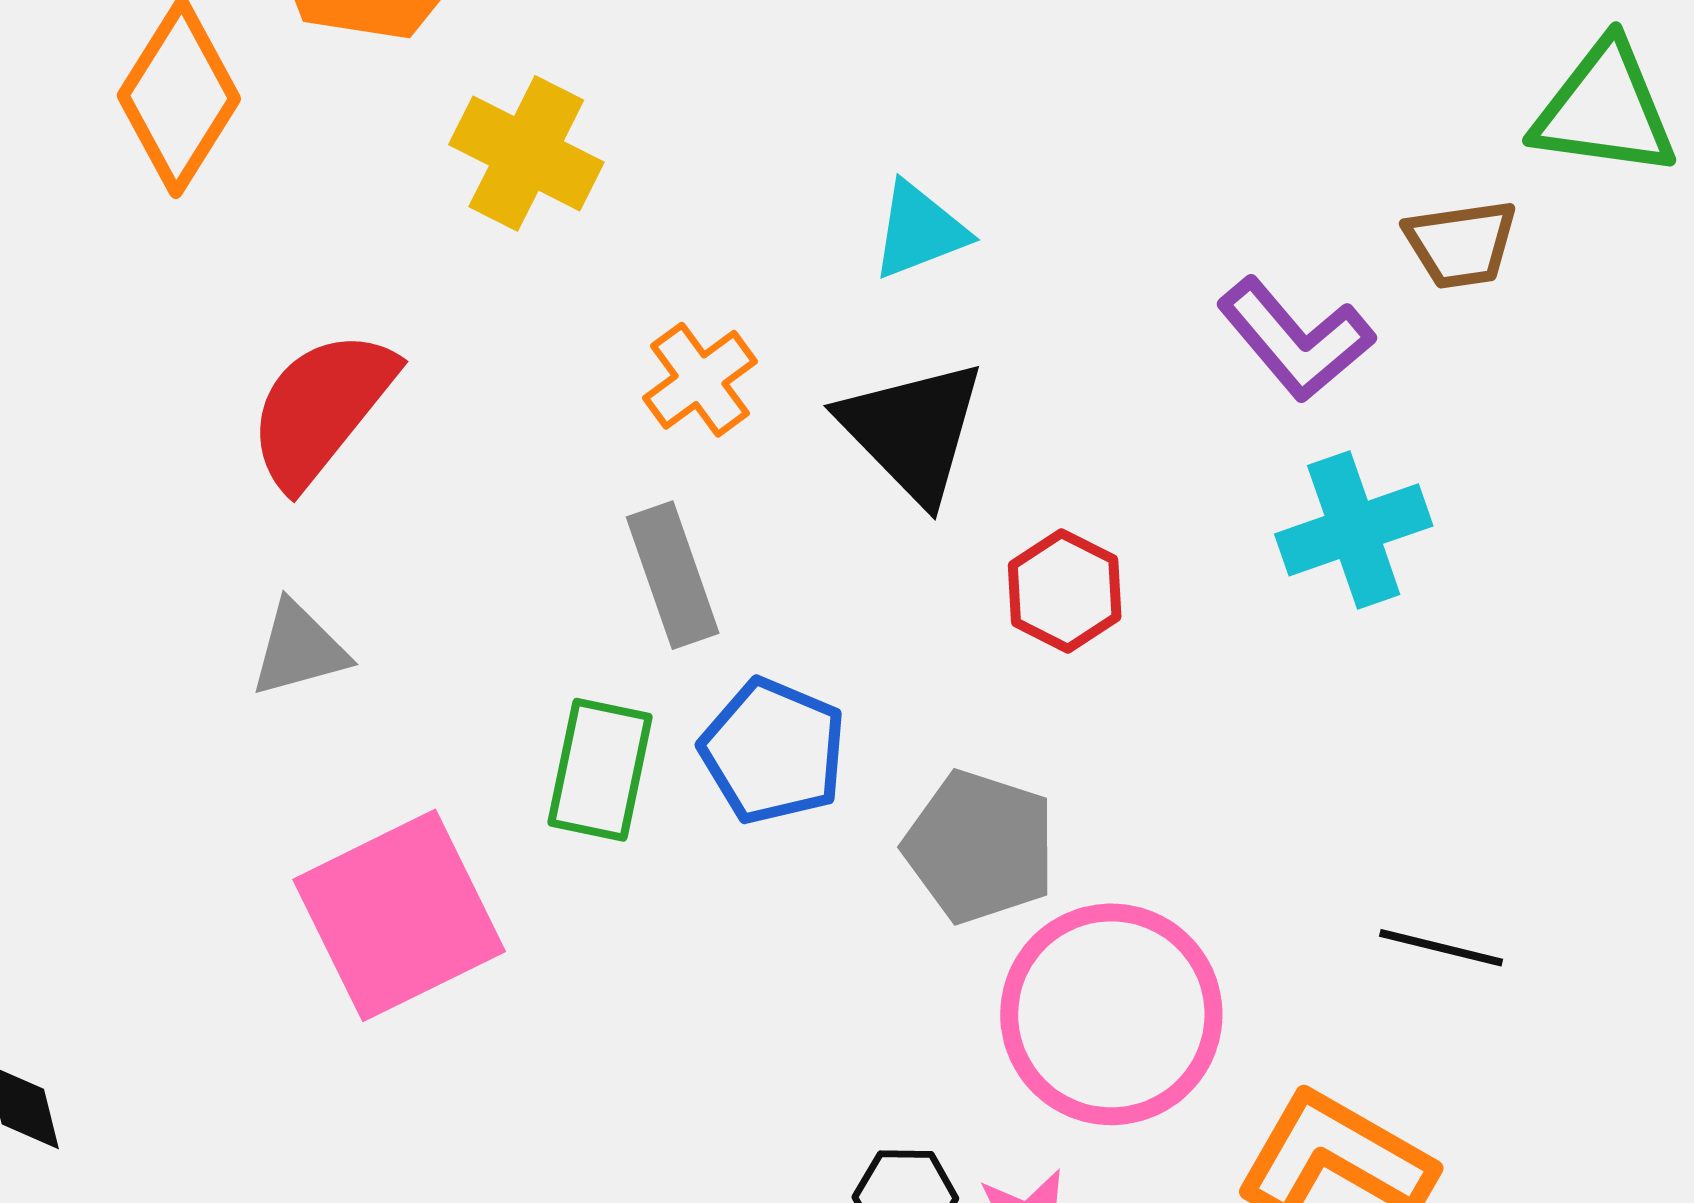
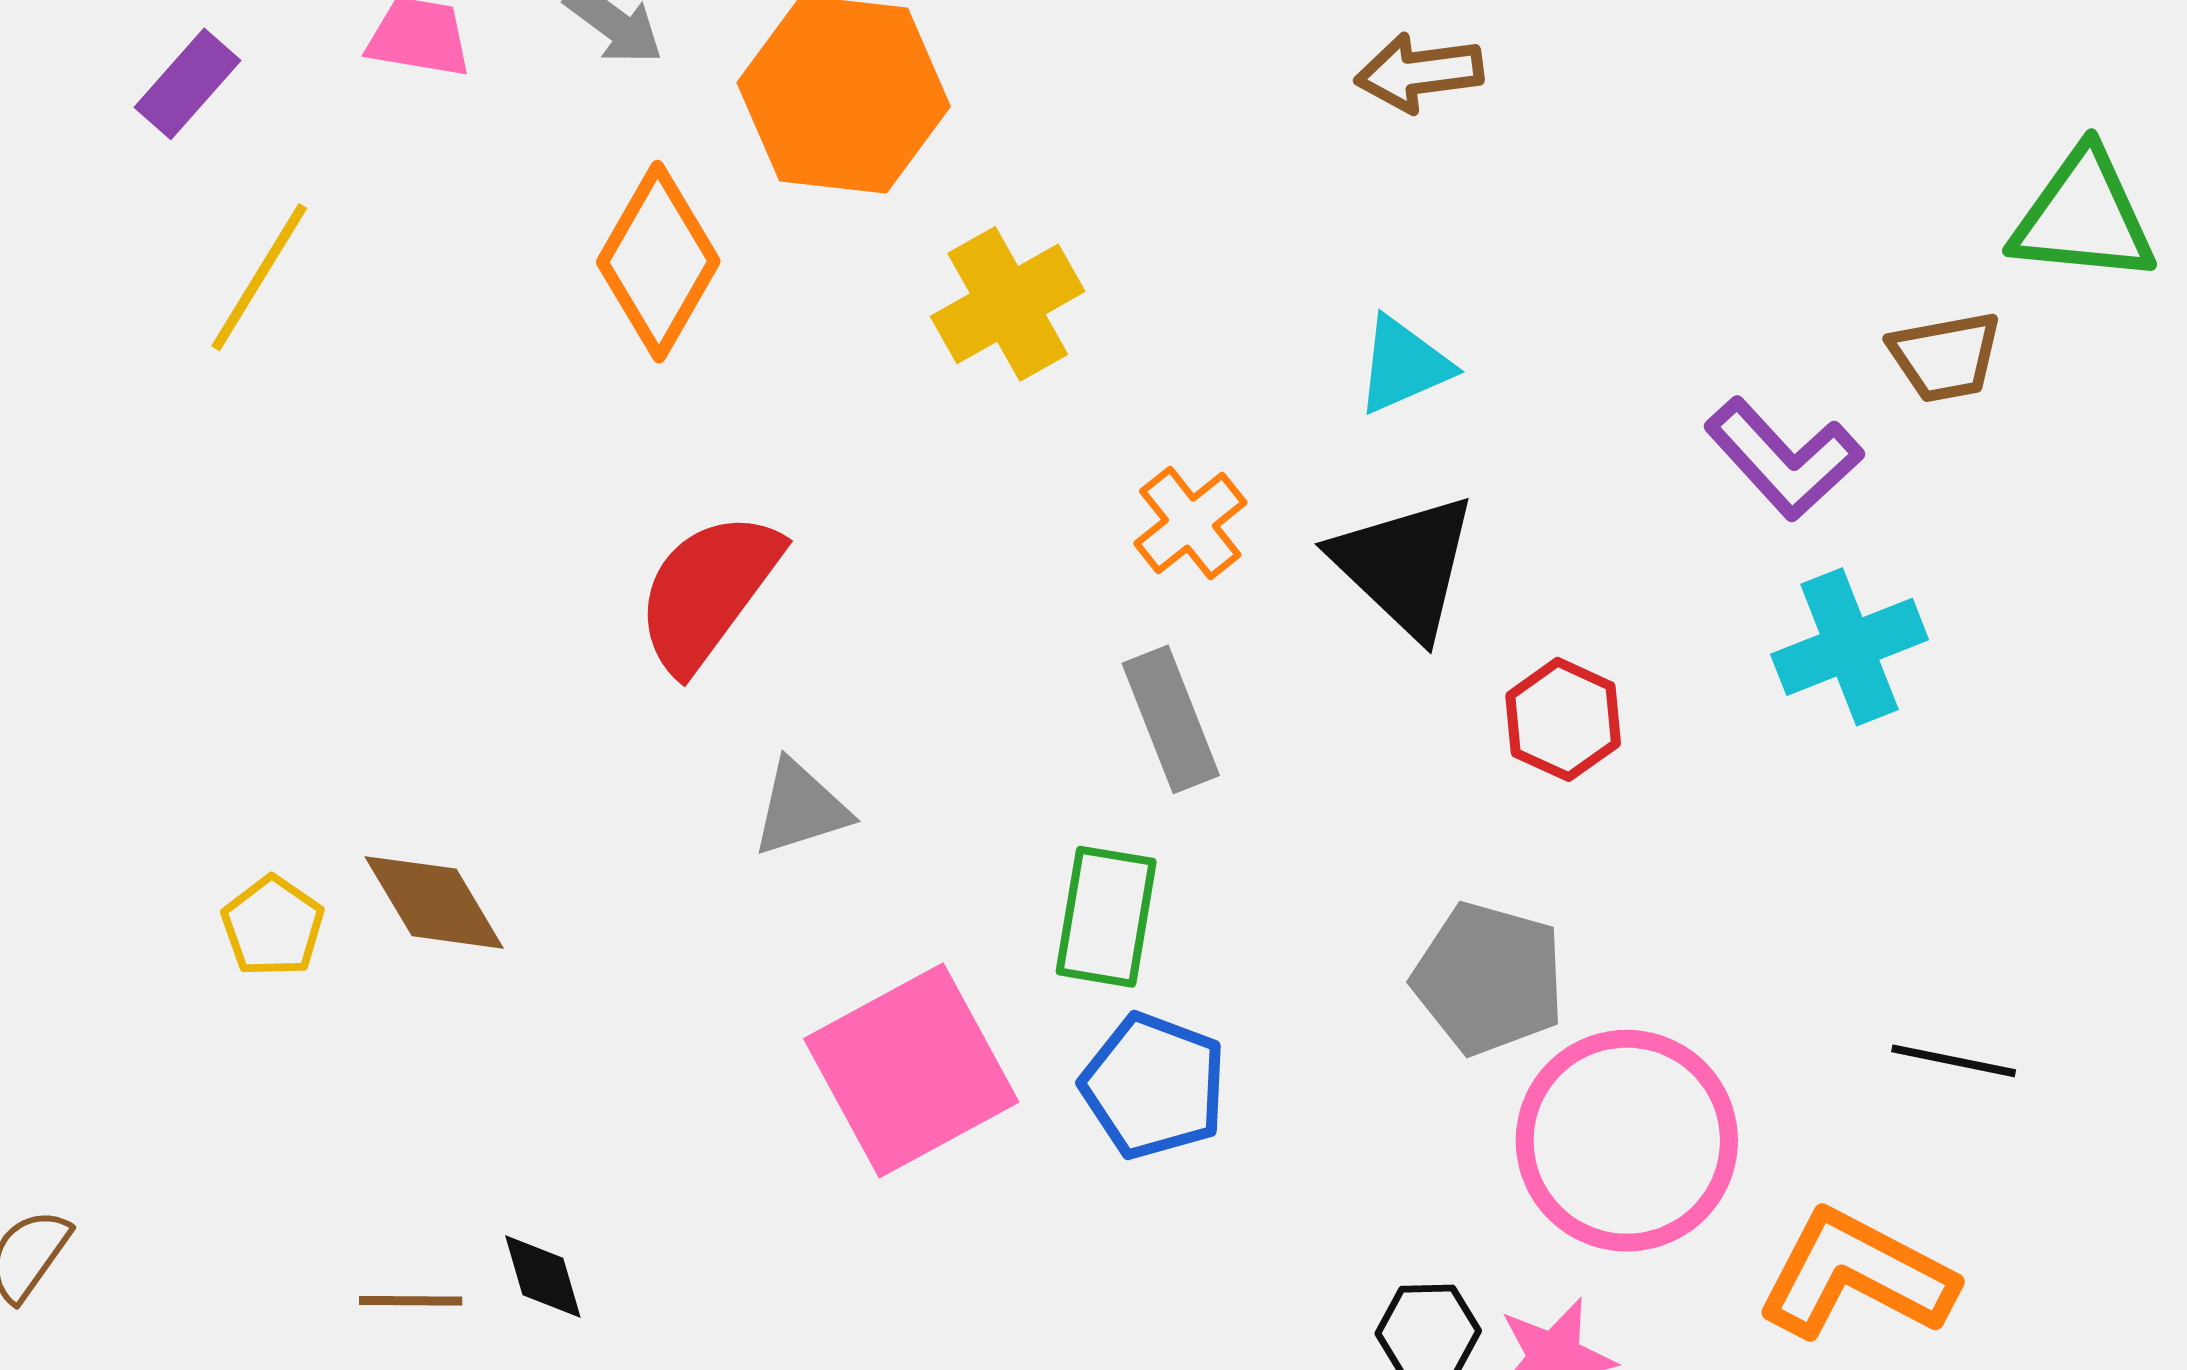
yellow cross: (526, 153) -> (1008, 304), turned 36
red semicircle: (321, 408) -> (708, 591), moved
blue pentagon: (773, 751) -> (1154, 1086), moved

